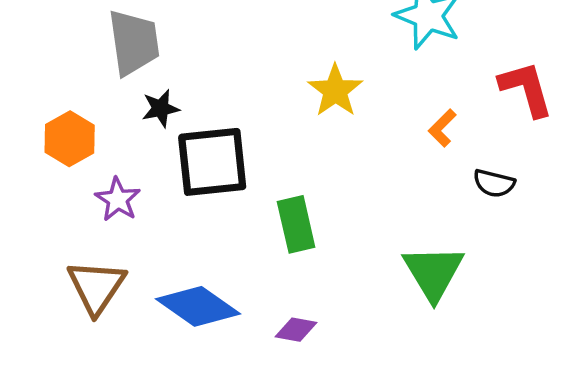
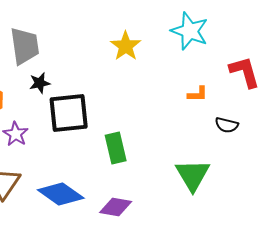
yellow star: (335, 91) -> (126, 46), moved
orange L-shape: (442, 128) -> (198, 94), turned -135
purple diamond: (296, 330) -> (116, 207), size x1.4

